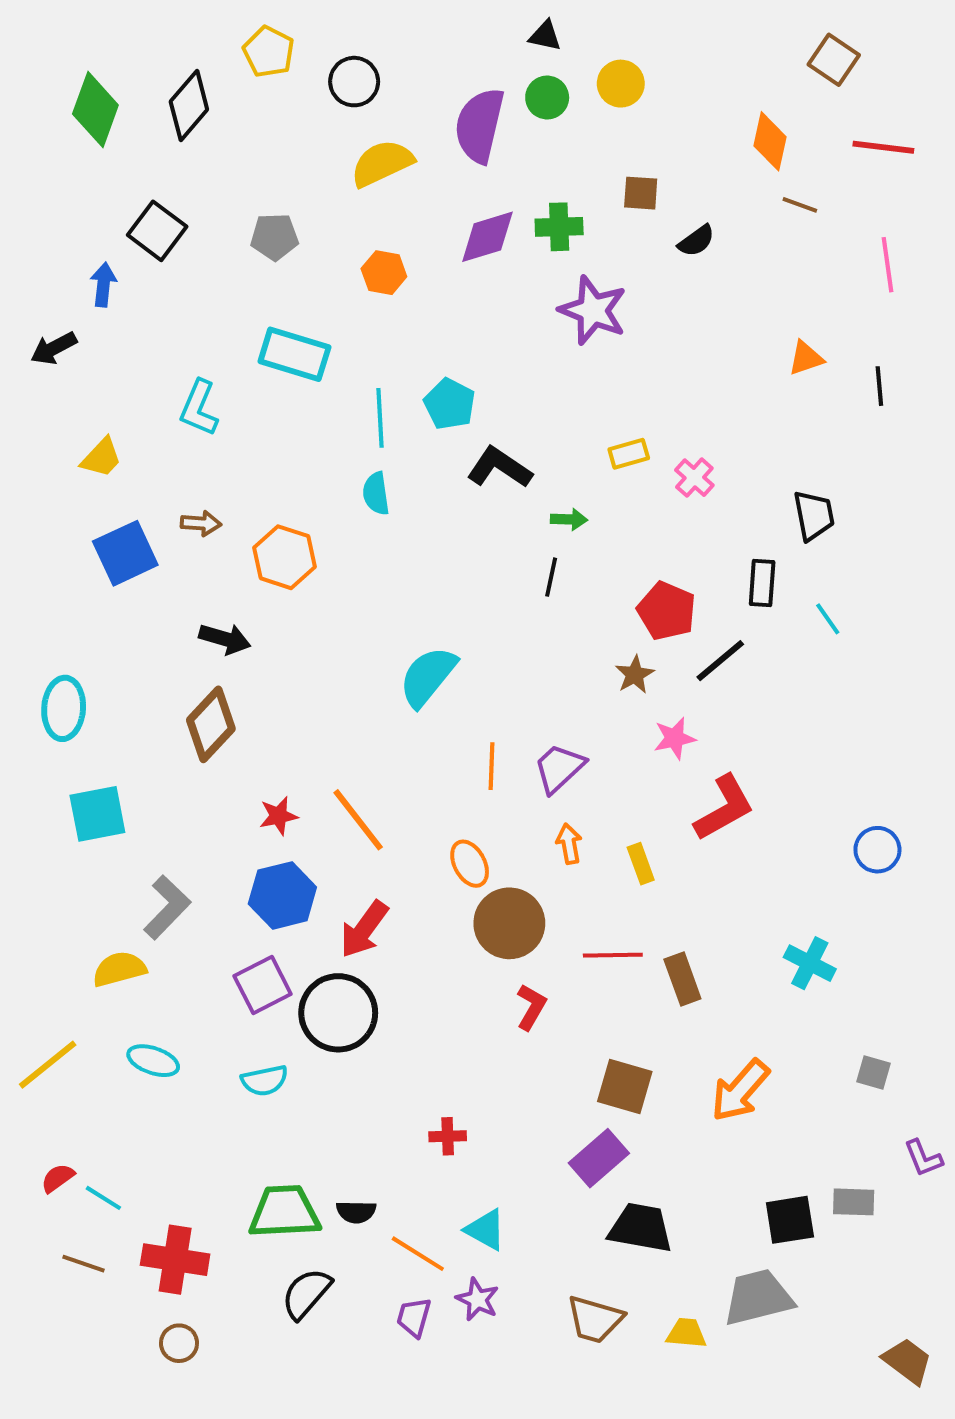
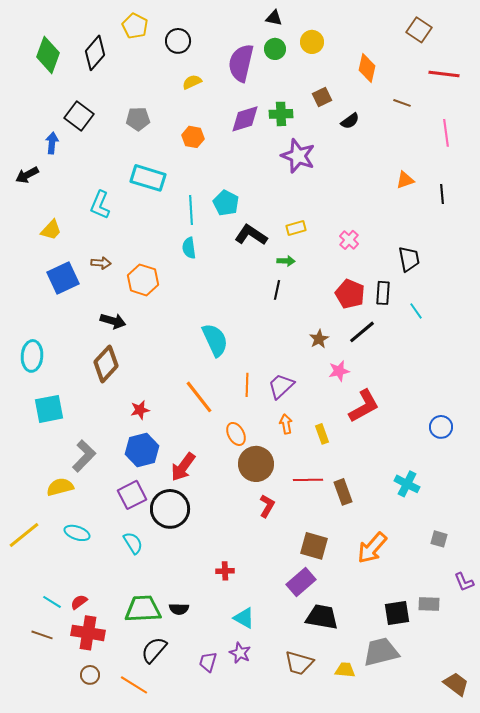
orange diamond: (770, 141) -> (367, 68), moved
yellow semicircle: (382, 163) -> (192, 82), size x0.6
brown square: (641, 193) -> (322, 97), turned -30
yellow rectangle: (629, 454) -> (296, 228), moved
red pentagon: (667, 611) -> (350, 294), moved
cyan semicircle: (428, 677) -> (215, 340), turned 116
orange line: (358, 820) -> (199, 397), moved
cyan semicircle: (265, 1081) -> (133, 543), turned -110
red semicircle: (58, 1178) -> (79, 602), moved
orange line: (418, 1254) -> (134, 685), moved

